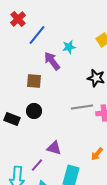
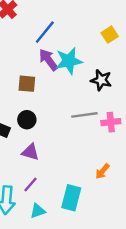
blue line: (37, 35) -> (45, 32), moved
cyan star: (69, 47) -> (69, 61), moved, size x1.6
purple triangle: (54, 148) -> (30, 152), moved

